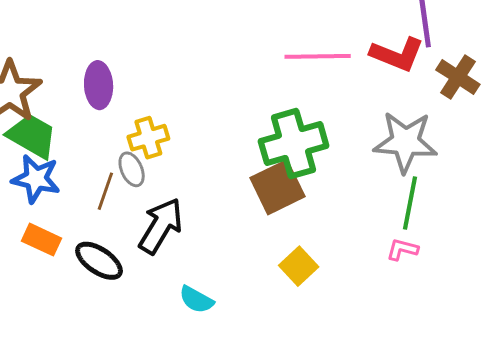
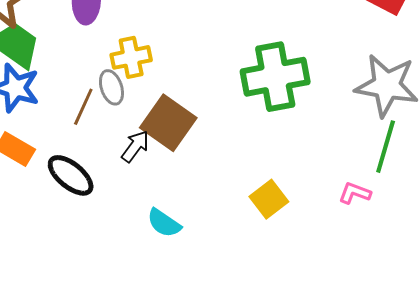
brown square: (277, 187) -> (168, 123), moved, turned -34
black arrow: (161, 226) -> (135, 146), size x0.6
pink L-shape: (402, 249) -> (355, 193), moved

